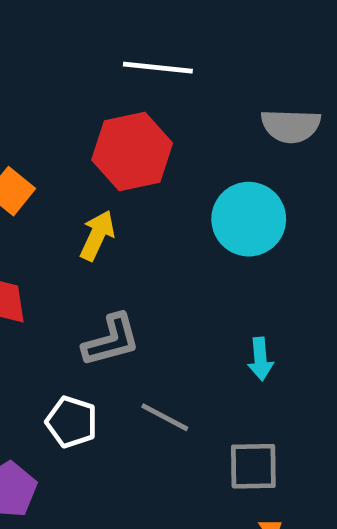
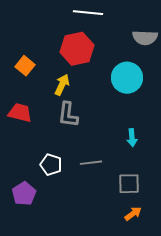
gray L-shape: (111, 340) -> (68, 115), moved, turned 112
gray line: (165, 417) -> (91, 163), turned -35

